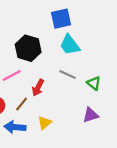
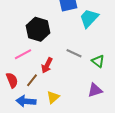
cyan trapezoid: (70, 45) -> (89, 18), moved, turned 80

